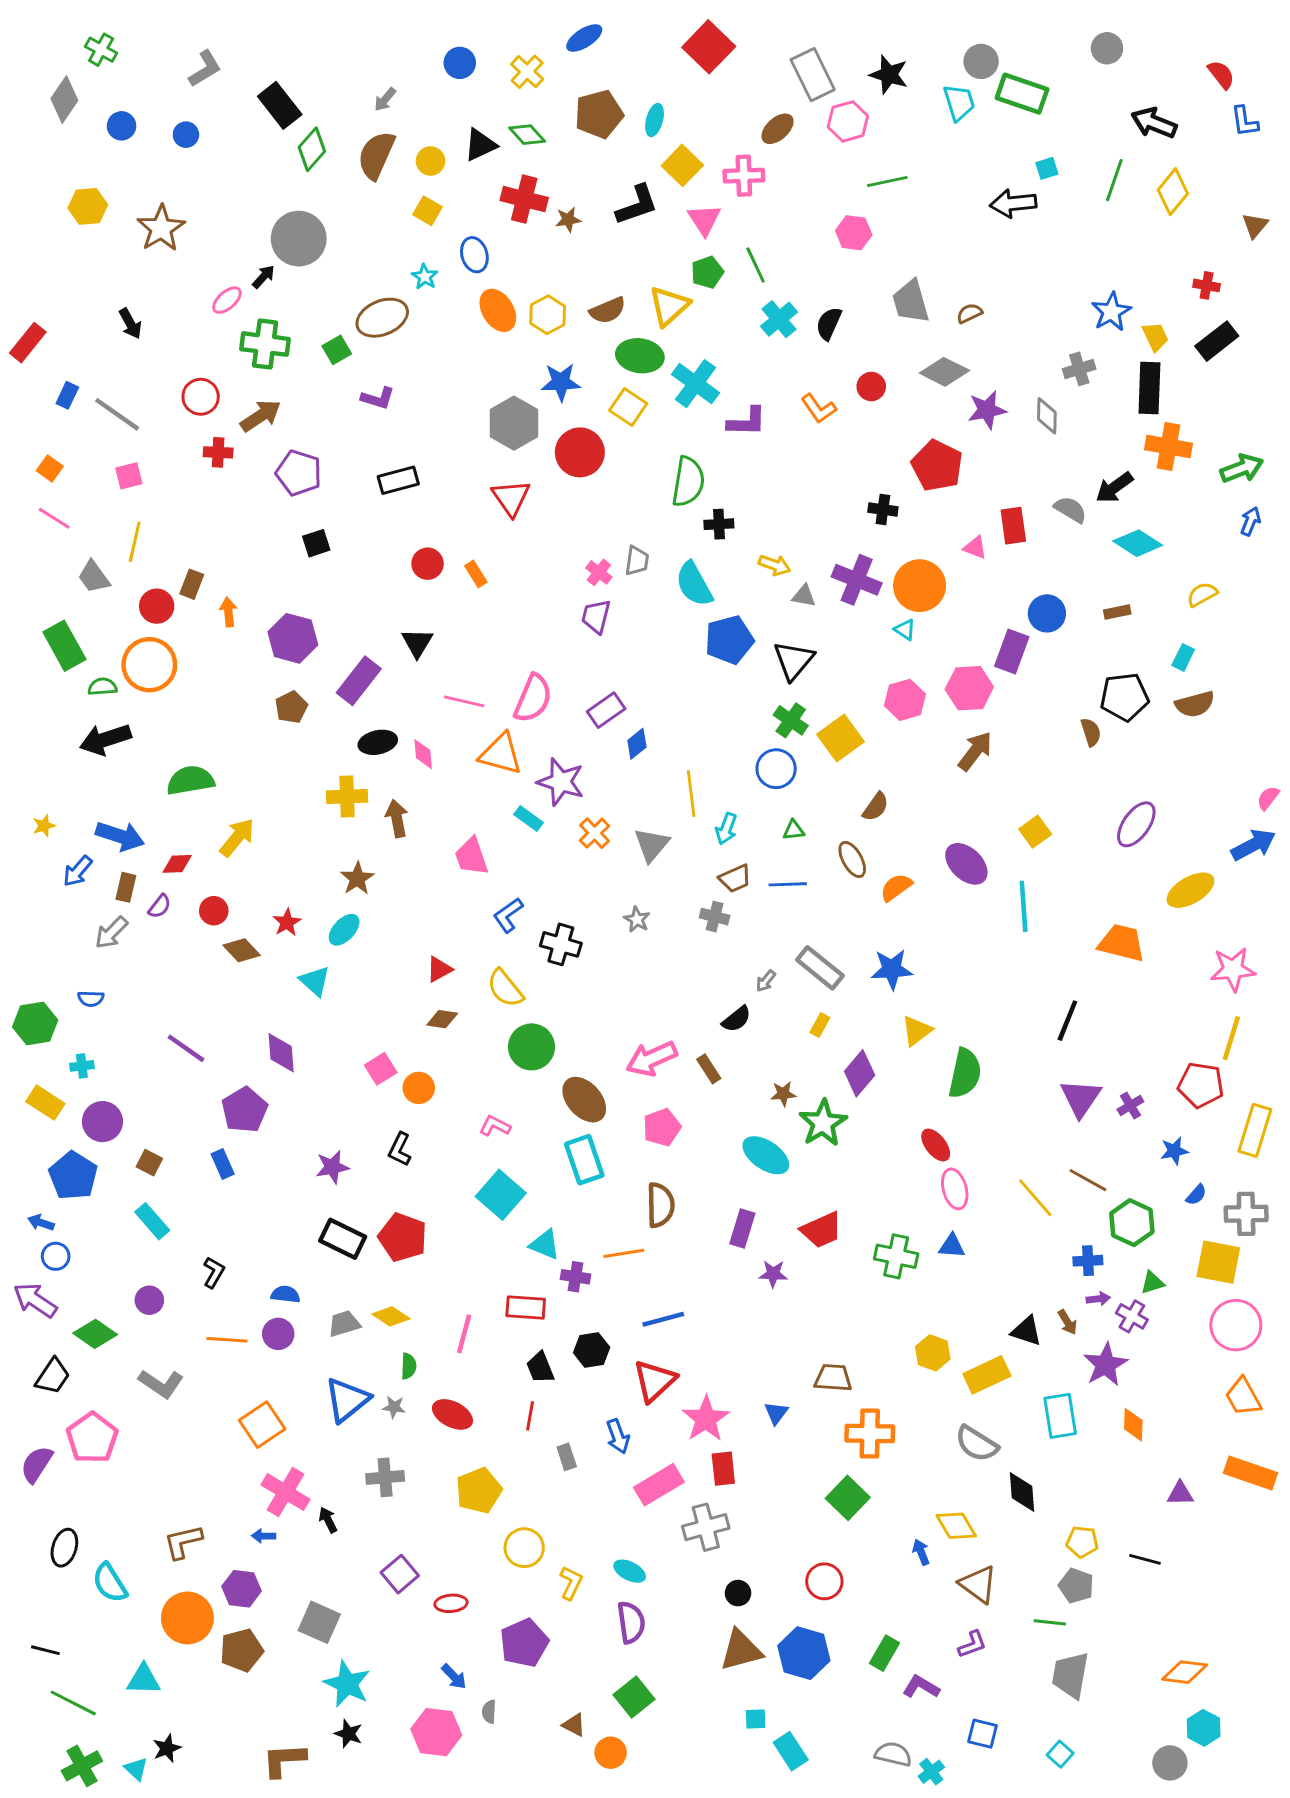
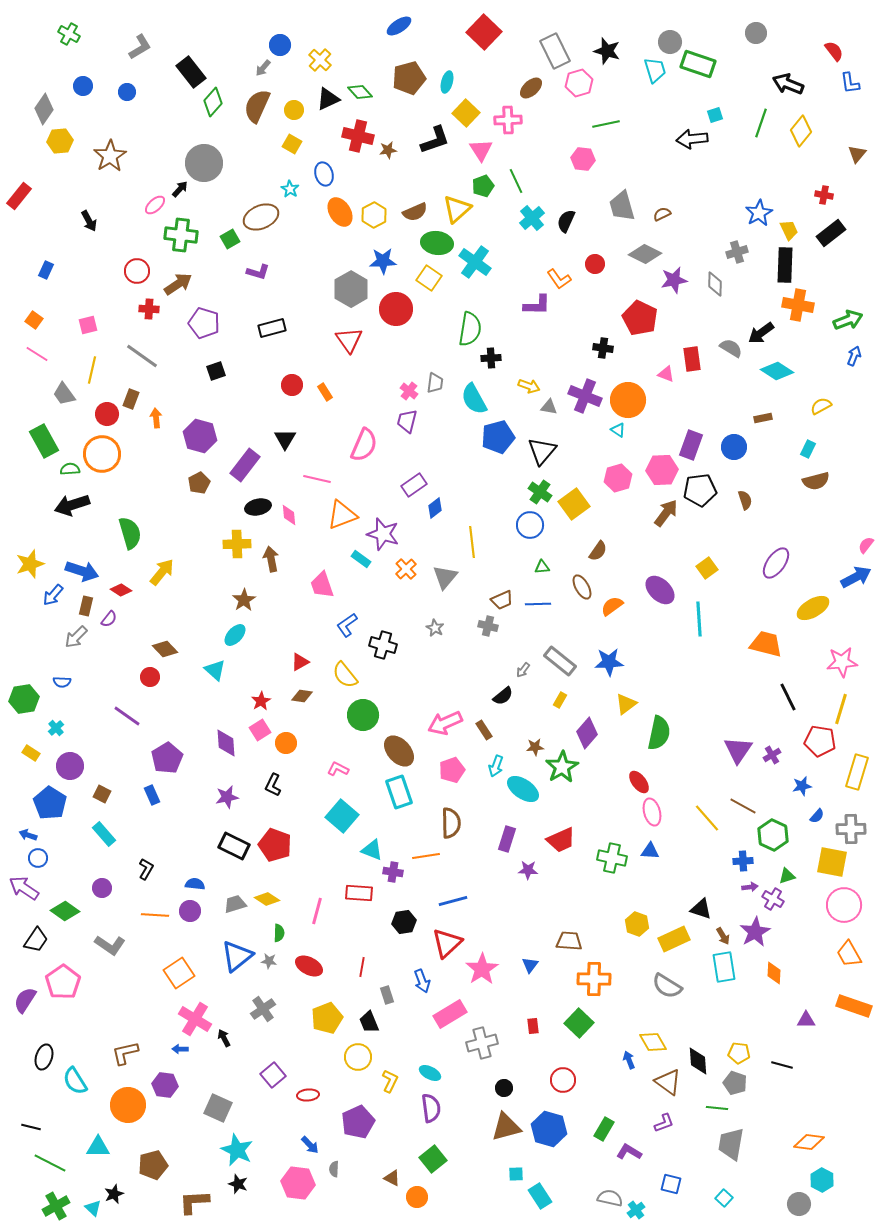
blue circle: (460, 63) -> (280, 45), moved
yellow cross: (527, 72) -> (320, 60), moved
gray diamond: (64, 99) -> (44, 109), moved
red rectangle: (28, 343) -> (19, 196), moved
gray line: (117, 414) -> (142, 356), moved
purple L-shape: (747, 422) -> (537, 305), moved
blue circle: (1047, 613) -> (734, 447), moved
black pentagon: (1125, 697) -> (700, 490), moved
pink semicircle: (533, 698) -> (364, 445), moved
orange triangle: (501, 754) -> (342, 515), turned -36
green semicircle: (190, 780) -> (130, 533), turned 84
yellow star: (44, 826) -> (30, 564), size x1.8
cyan arrow: (726, 829) -> (496, 766), moved
red diamond: (177, 864) -> (121, 590), turned 35
red circle: (214, 911) -> (150, 677), moved
red star: (287, 922) -> (261, 701), moved
black line: (1067, 1021) -> (788, 697), moved, turned -48
purple diamond: (281, 1053) -> (226, 743), moved
cyan cross: (82, 1066) -> (56, 728), turned -35
yellow rectangle: (45, 1103) -> (31, 753), size x0.7
brown arrow: (1067, 1322) -> (723, 936), moved
black trapezoid: (540, 1368) -> (369, 1022), moved
red rectangle: (723, 1469) -> (533, 1026), moved, size x0.7
gray cross: (385, 1477) -> (263, 1009), turned -30
black diamond: (1022, 1492) -> (698, 1061), moved
brown pentagon: (242, 1650) -> (153, 1165), moved

